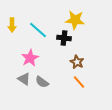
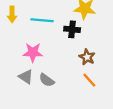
cyan line: (38, 30) -> (42, 20), turned -36
pink star: (30, 58) -> (33, 52), turned 30

